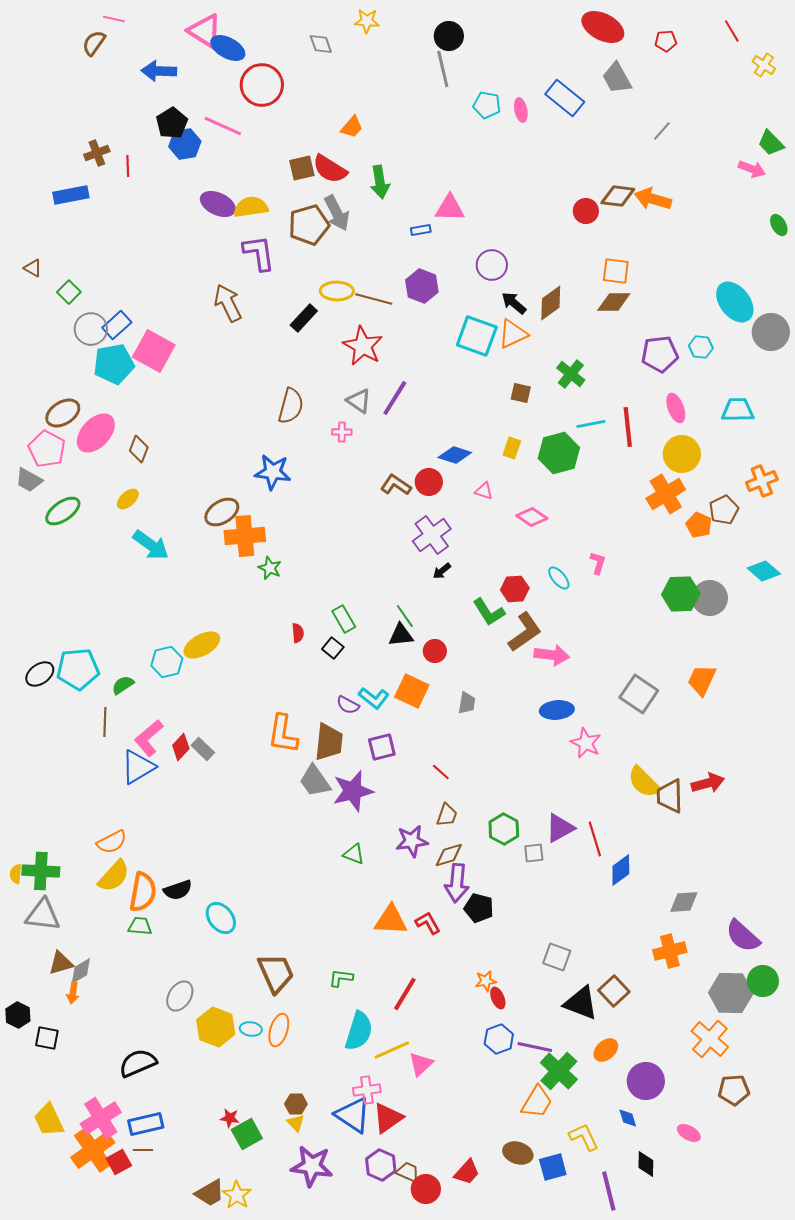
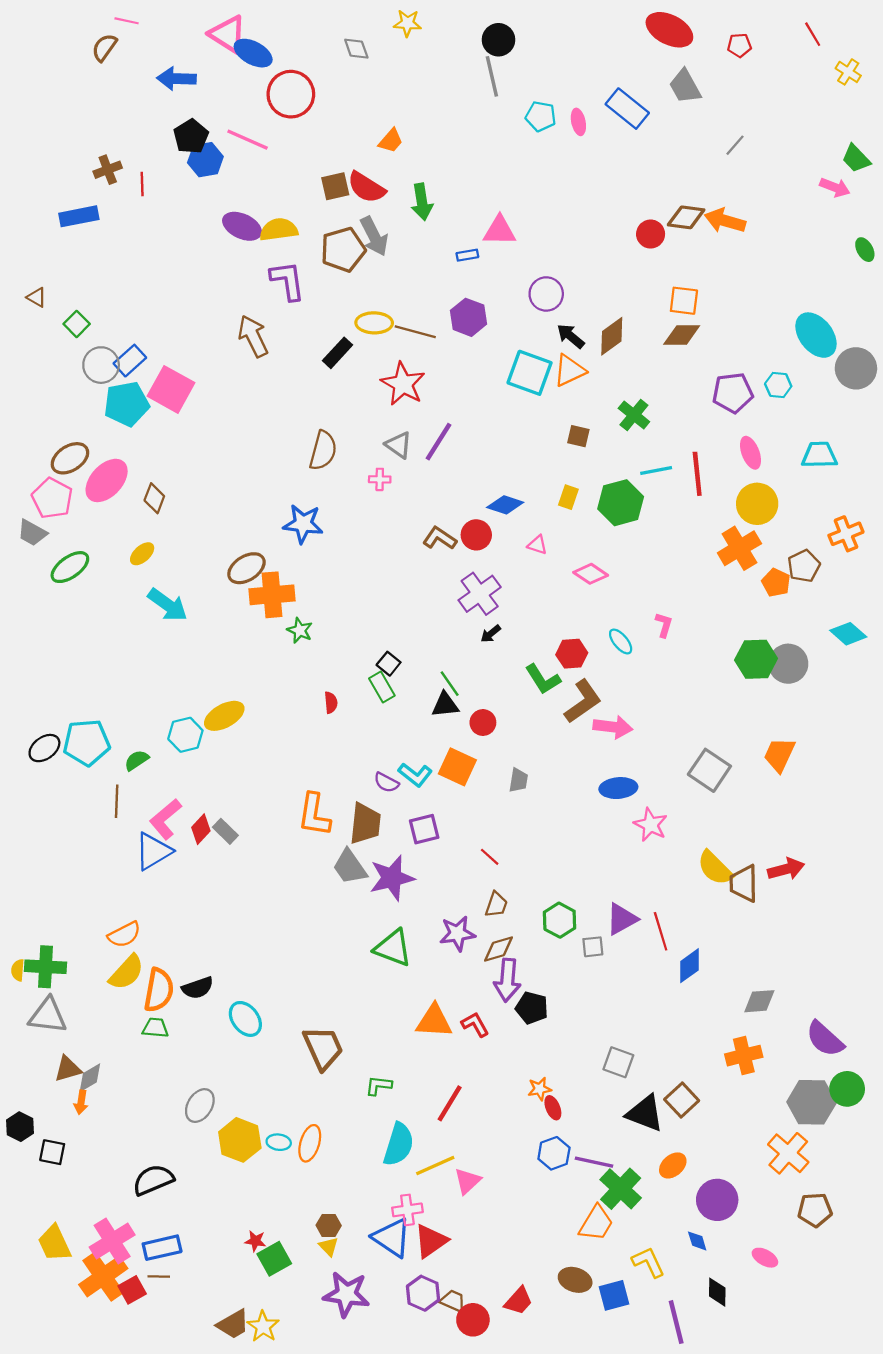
black square: (333, 648) -> (389, 664), moved
green triangle: (354, 854) -> (393, 948), size x1.6
brown trapezoid: (276, 973) -> (323, 1048), moved

